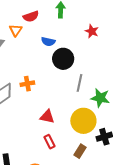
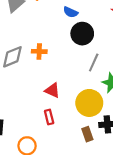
brown rectangle: (80, 151) -> (87, 134), moved, turned -64

